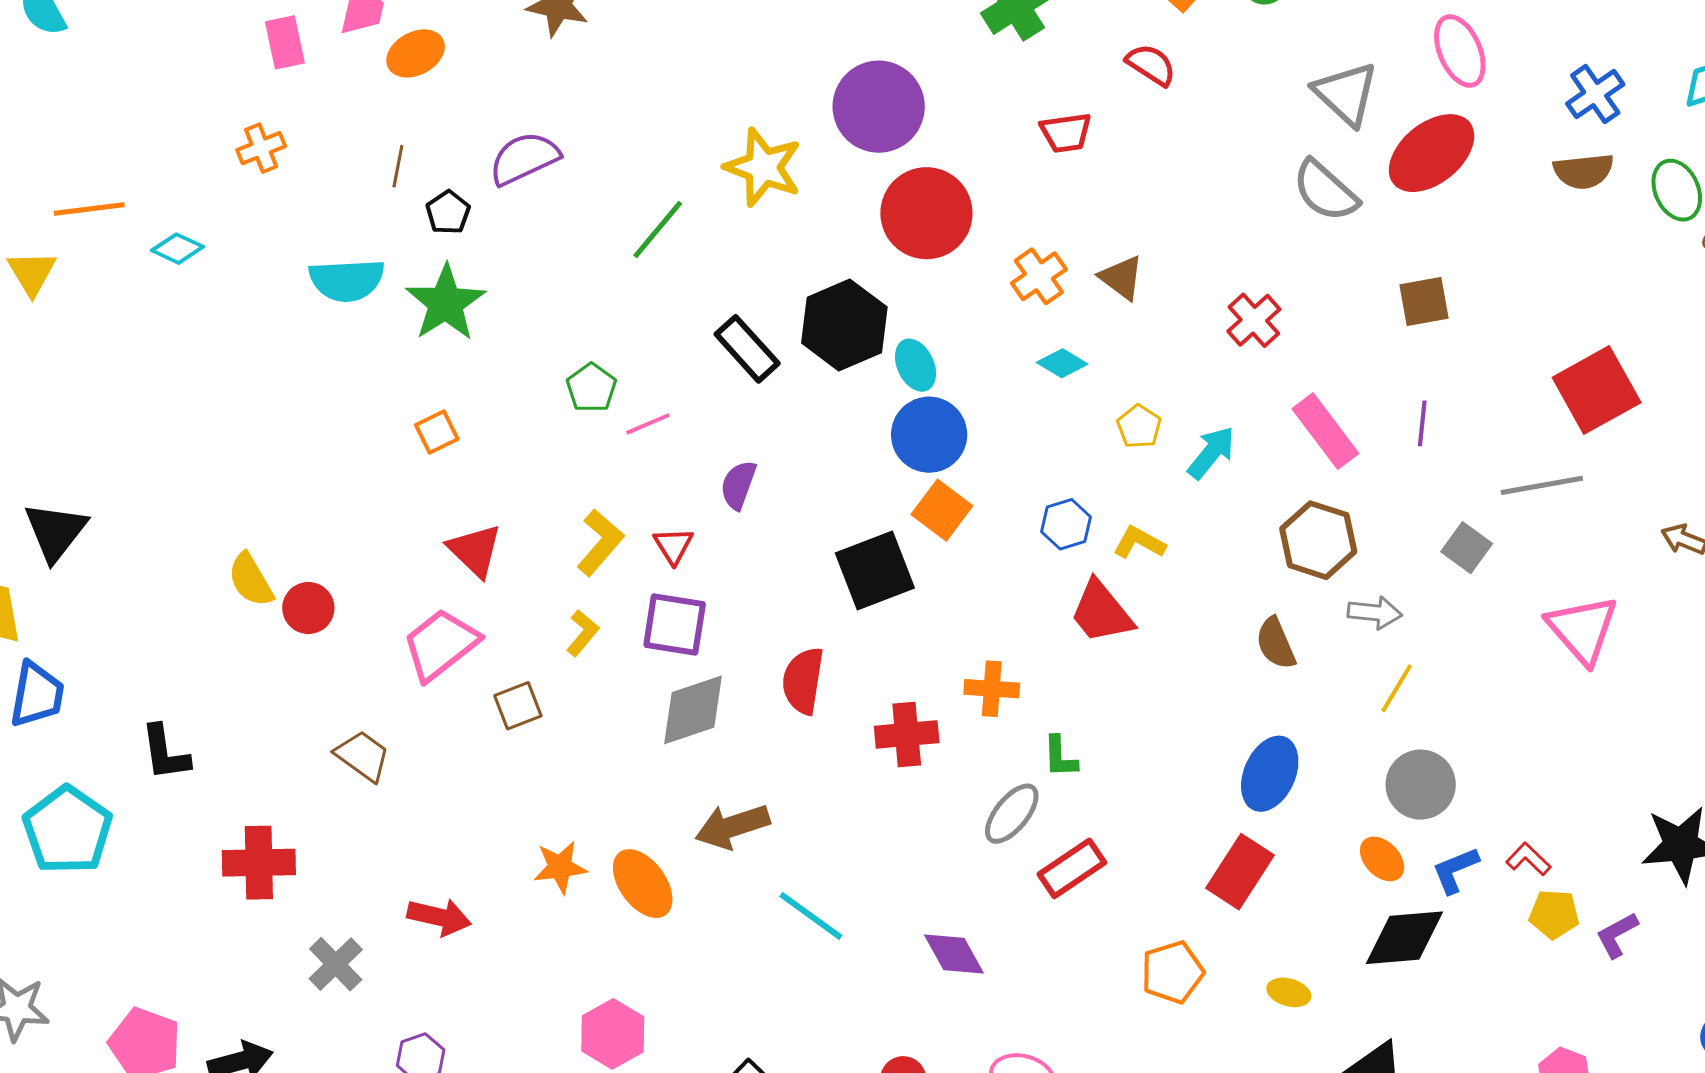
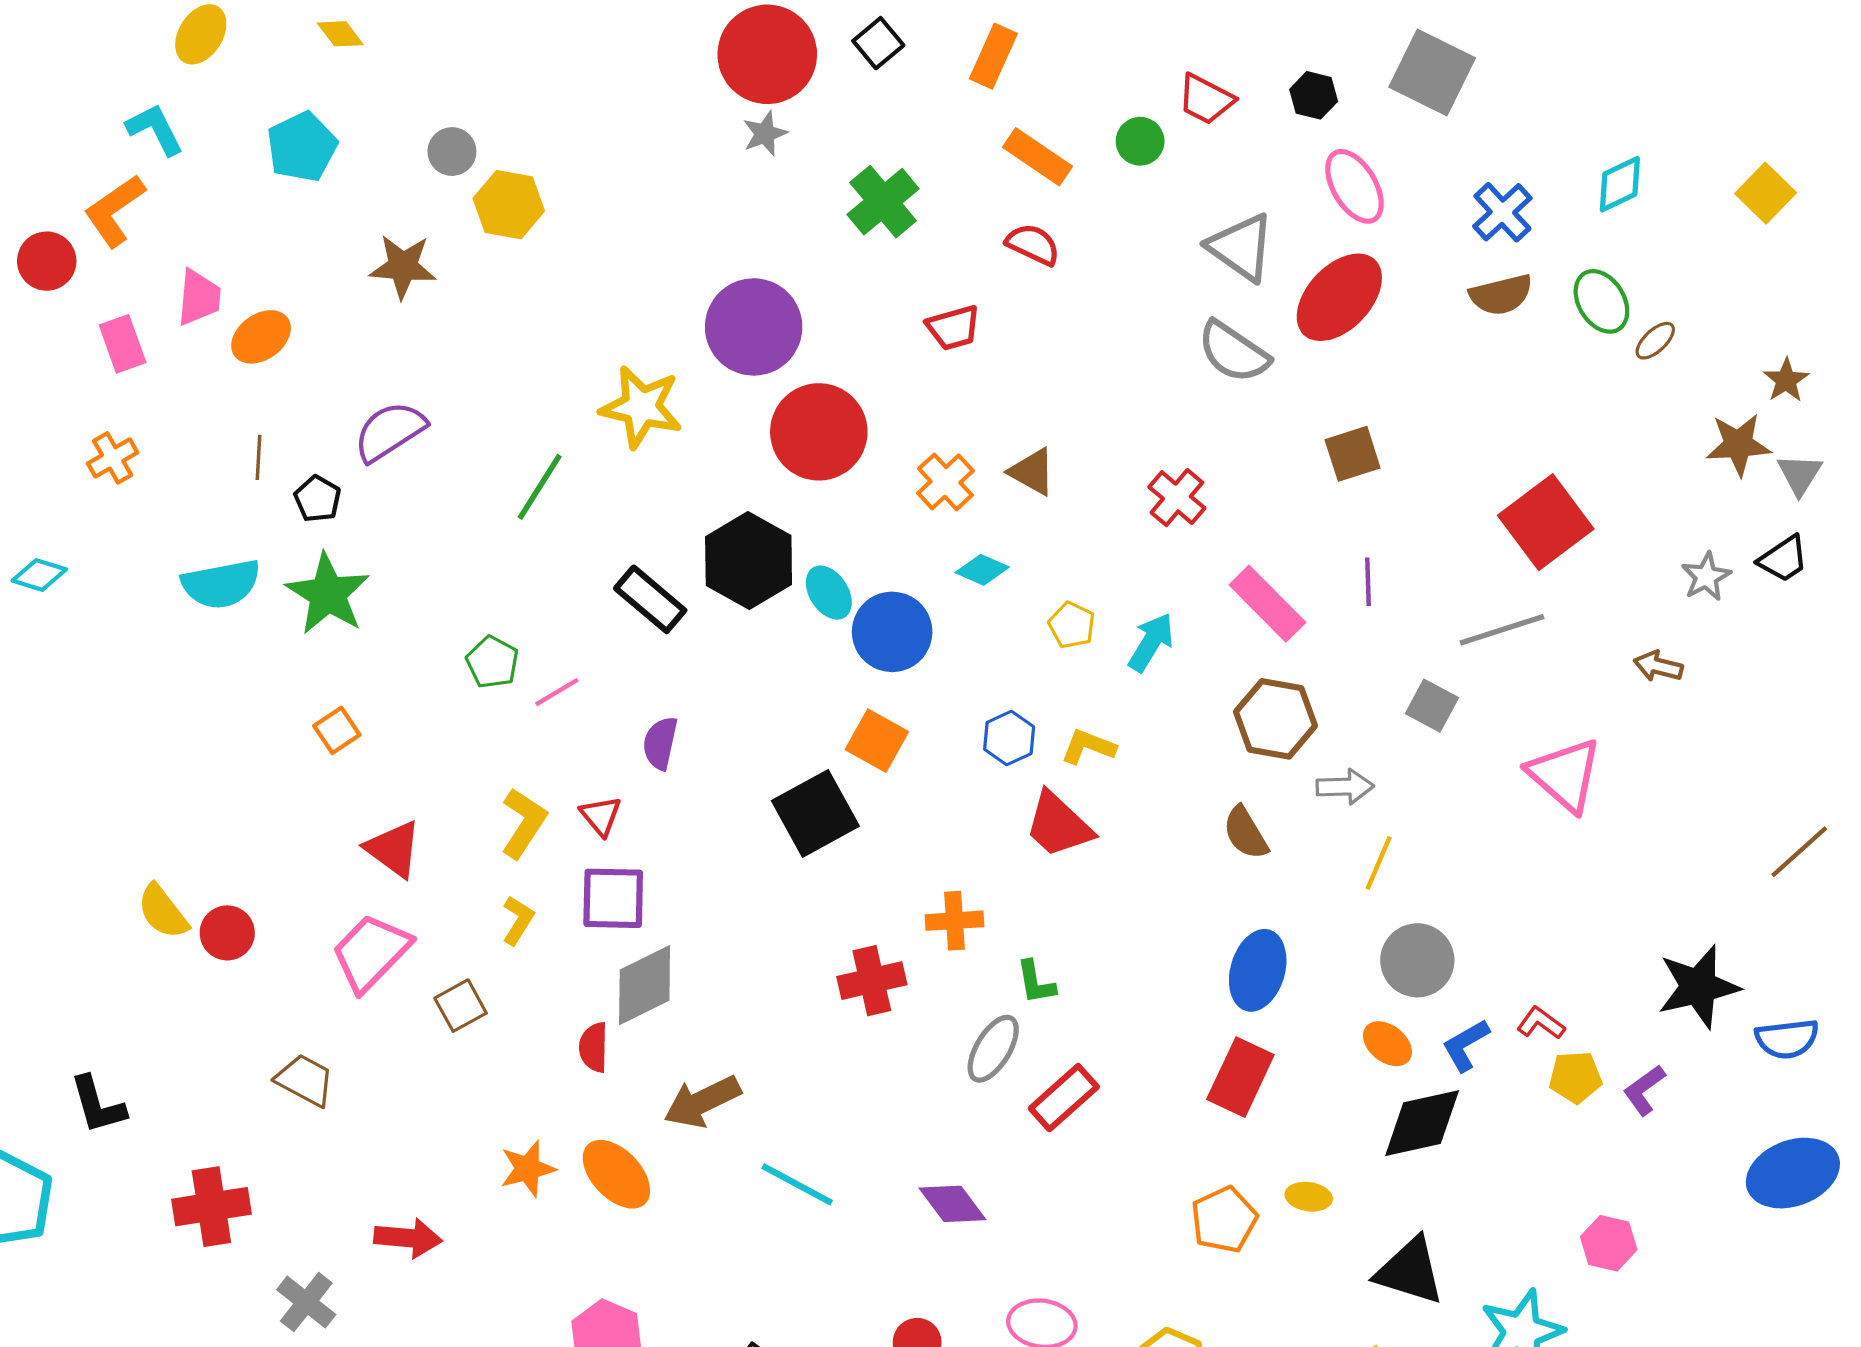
blue circle: (929, 435) -> (892, 632), moved
red semicircle: (803, 681) -> (594, 1047), moved, size x0.7
orange pentagon: (1172, 972) -> (1224, 1220), moved

